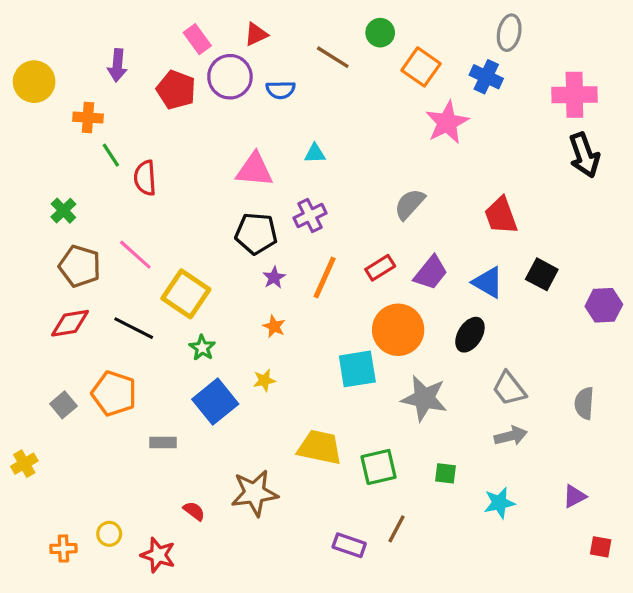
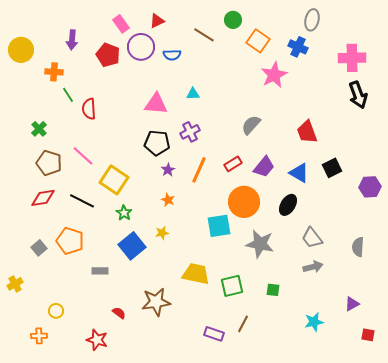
black square: (542, 274) -> (332, 168), turned 36
cyan star: (499, 503) -> (314, 322), moved
yellow circle: (109, 534) -> (56, 311), moved

